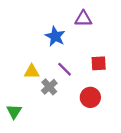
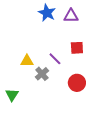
blue star: (55, 36) -> (47, 13), moved
red square: (99, 63) -> (77, 48), moved

